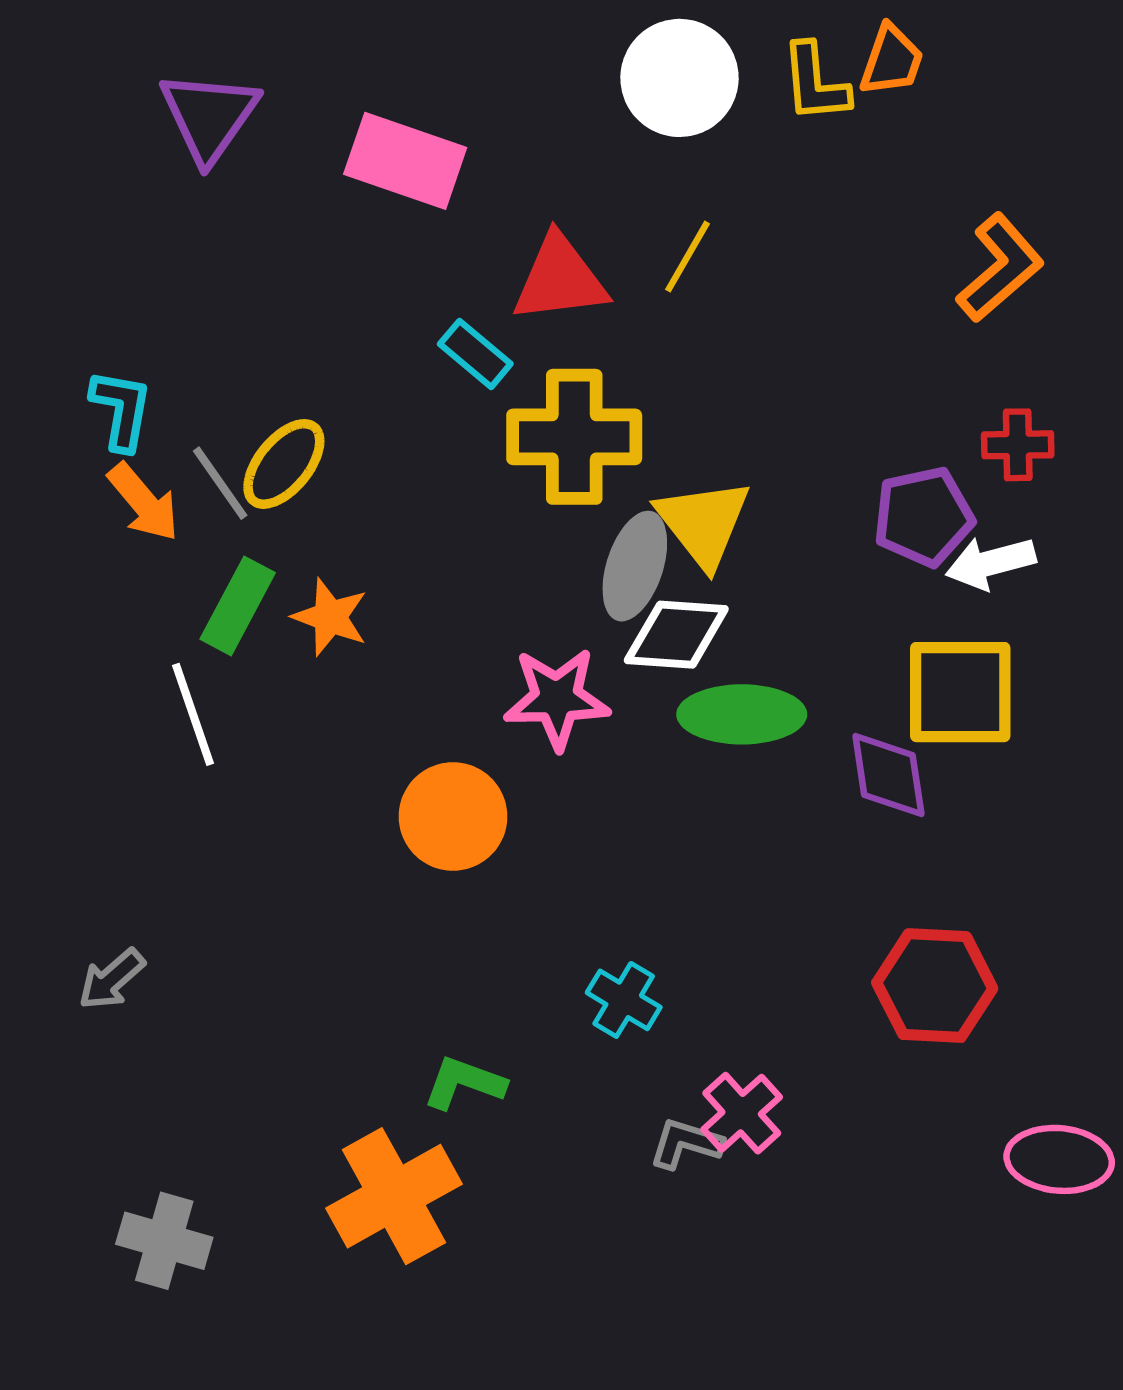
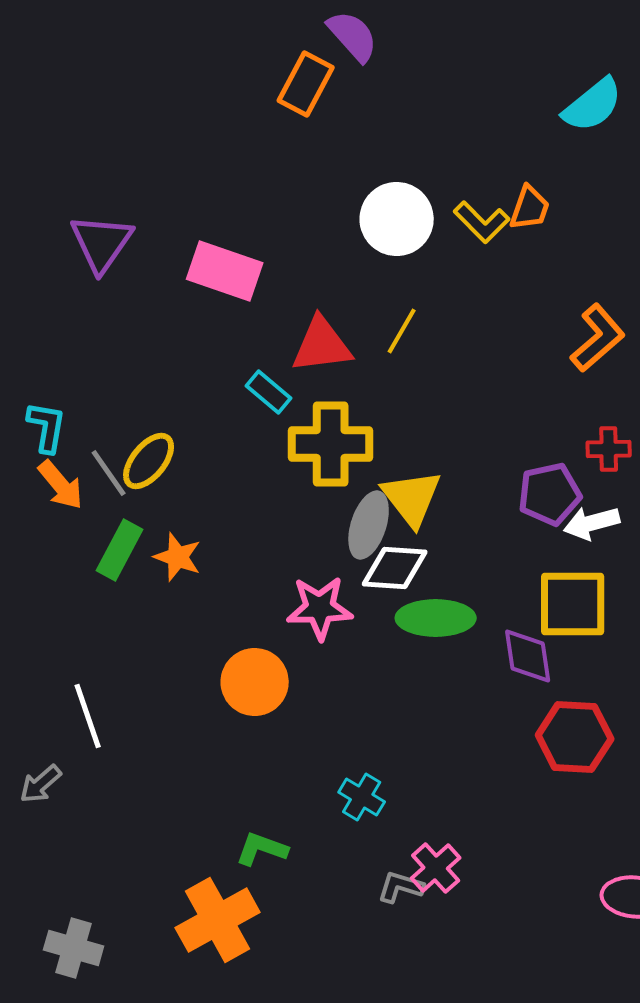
yellow L-shape: (815, 83) -> (482, 222), turned -40
white line: (193, 714) -> (88, 716), moved
red hexagon: (935, 986) -> (575, 737), moved

